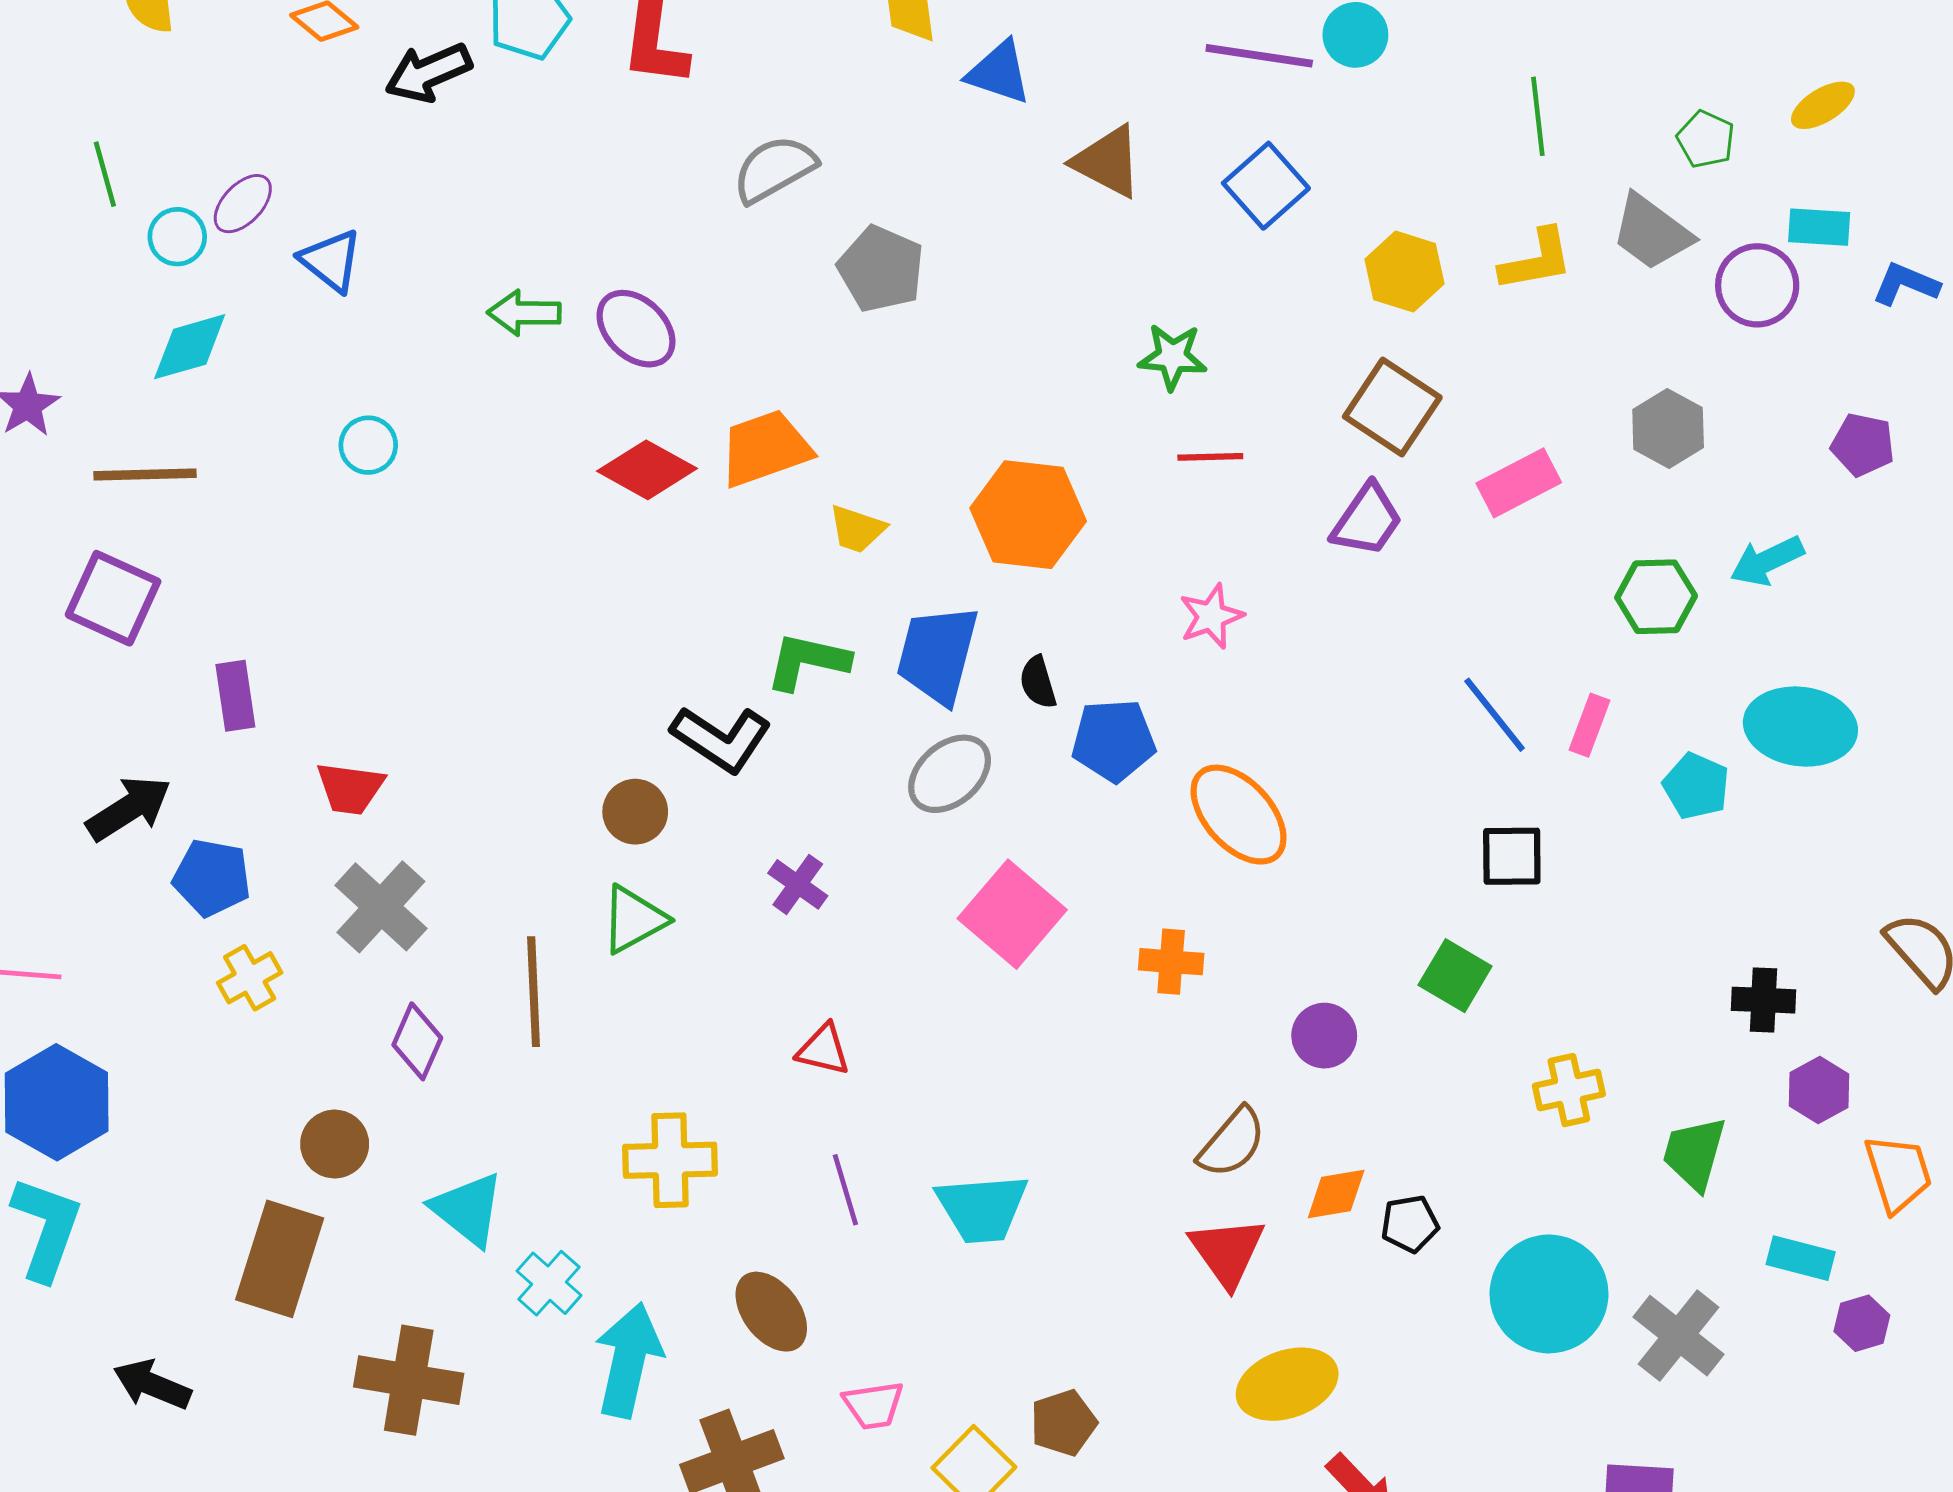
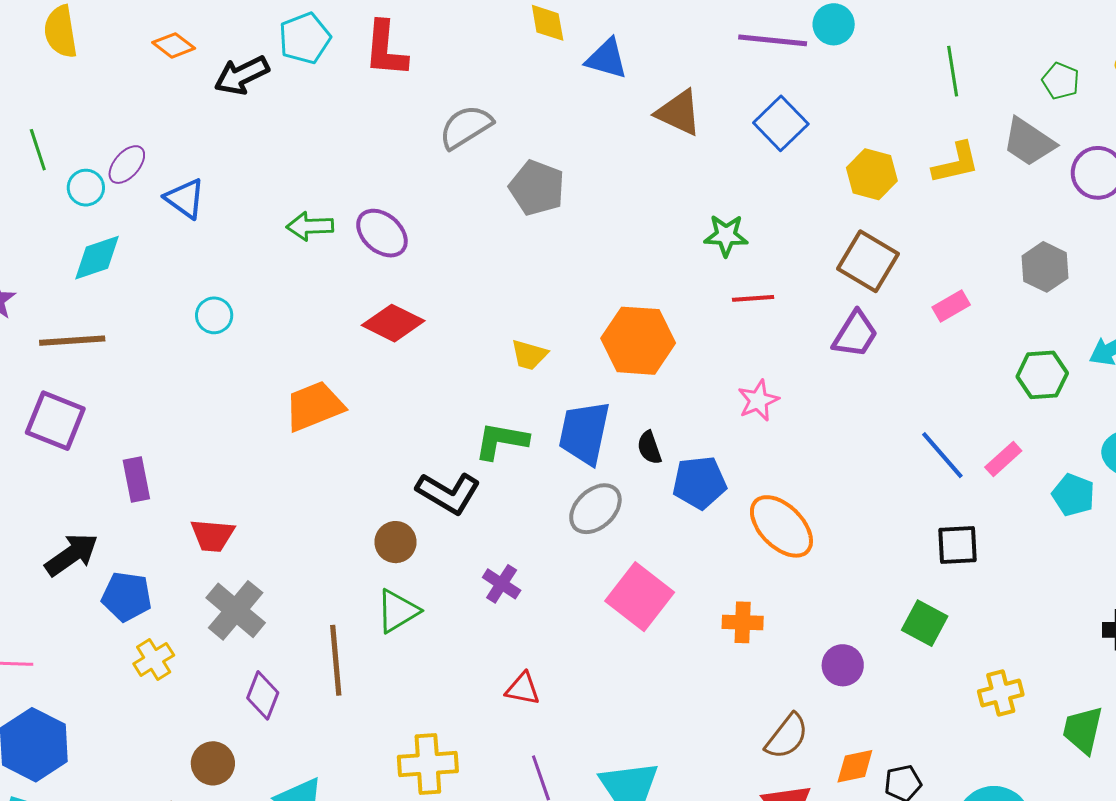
orange trapezoid: (765, 448) -> (314, 406), moved
pink rectangle: (1519, 483) -> (951, 306), size x0.7
pink rectangle: (1589, 725) -> (1003, 459), turned 30

